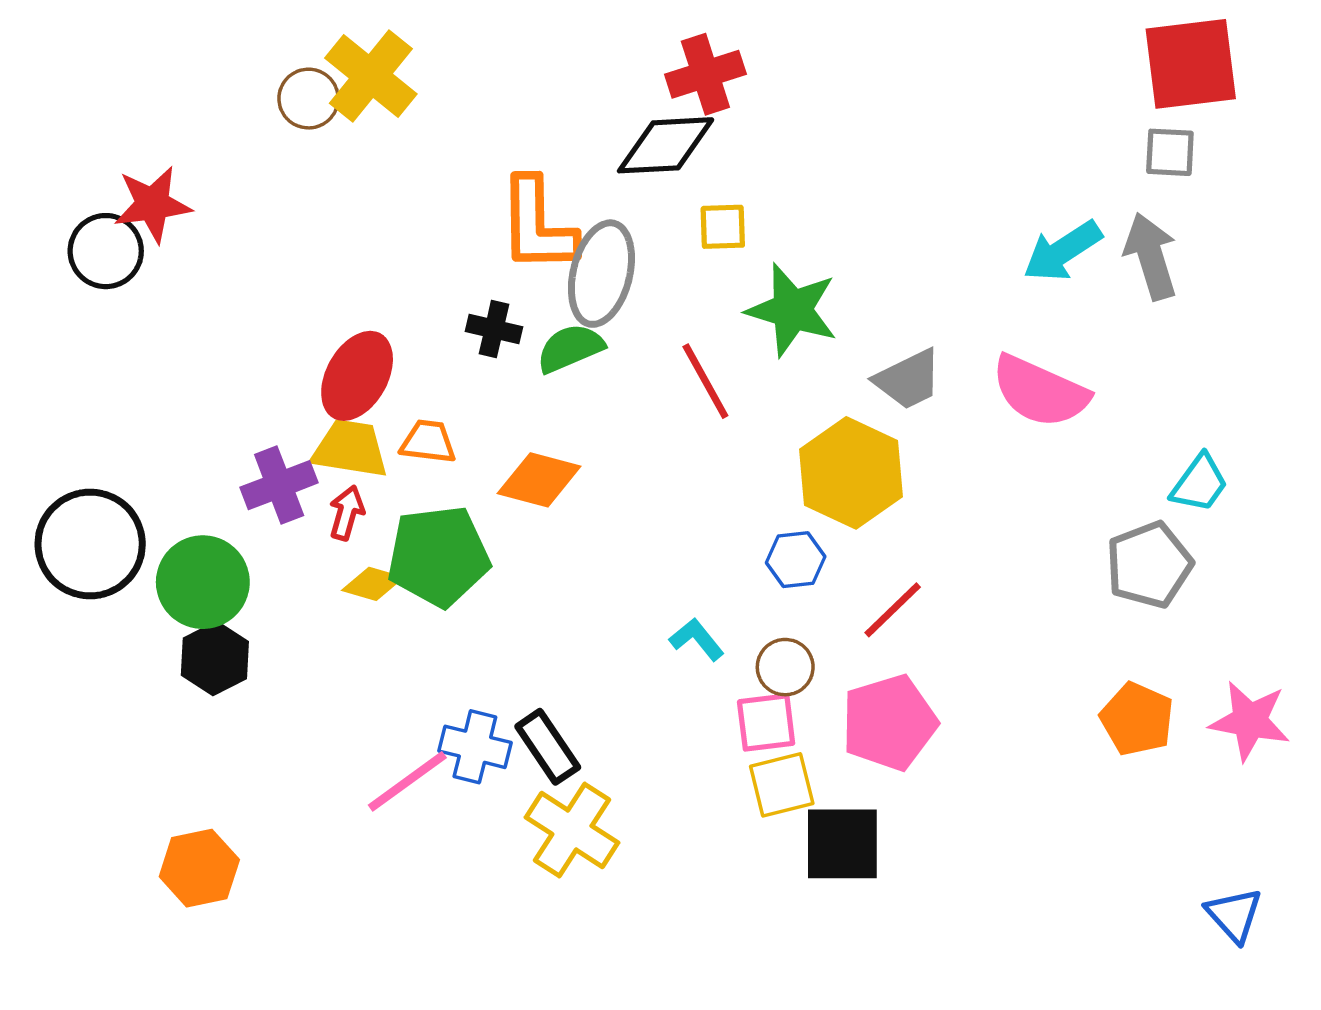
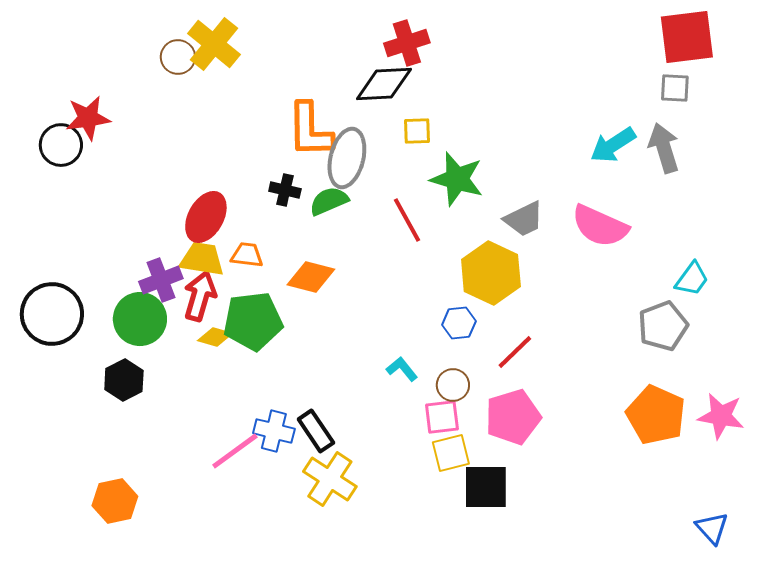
red arrow: (347, 513) -> (200, 296), size x1.6
green circle: (203, 582) -> (140, 319), moved
orange pentagon: (1137, 719) -> (656, 415), size x1.4

